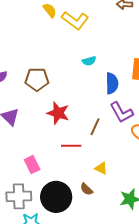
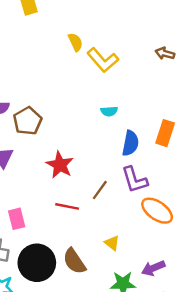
brown pentagon: (37, 79) -> (28, 121), moved, turned 30
yellow triangle: (101, 168) -> (112, 243), moved
brown semicircle: (86, 189) -> (74, 261), size x1.6

